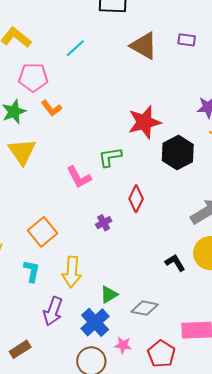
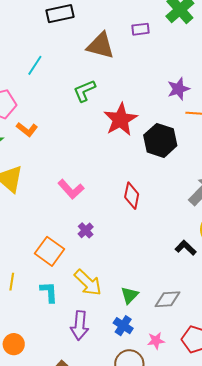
green L-shape: (110, 157) -> (85, 91), moved
purple cross: (104, 223) -> (86, 230), moved
yellow arrow: (72, 272) -> (88, 283), turned -36
blue cross: (95, 322) -> (123, 326), size x0.7

